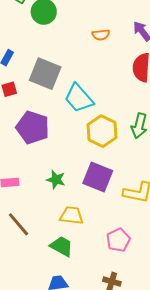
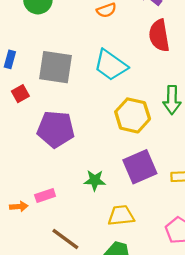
cyan trapezoid: (79, 98) -> (111, 65), moved
purple square: (98, 177) -> (140, 167), turned -32

